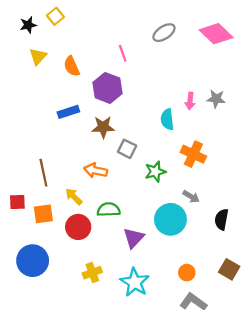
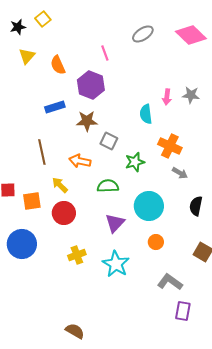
brown line: (43, 173) -> (42, 152), moved
gray arrow: (191, 197) -> (180, 173), moved
green semicircle: (109, 210) -> (108, 186), moved
orange circle: (187, 273) -> (156, 242), moved

